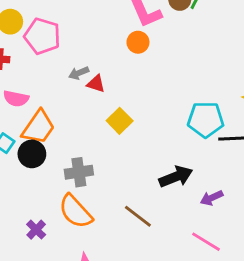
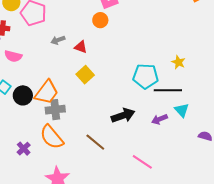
red triangle: (96, 84) -> (81, 47), moved
orange trapezoid: (38, 127) -> (47, 92), moved
purple arrow: (212, 198) -> (160, 119), moved

